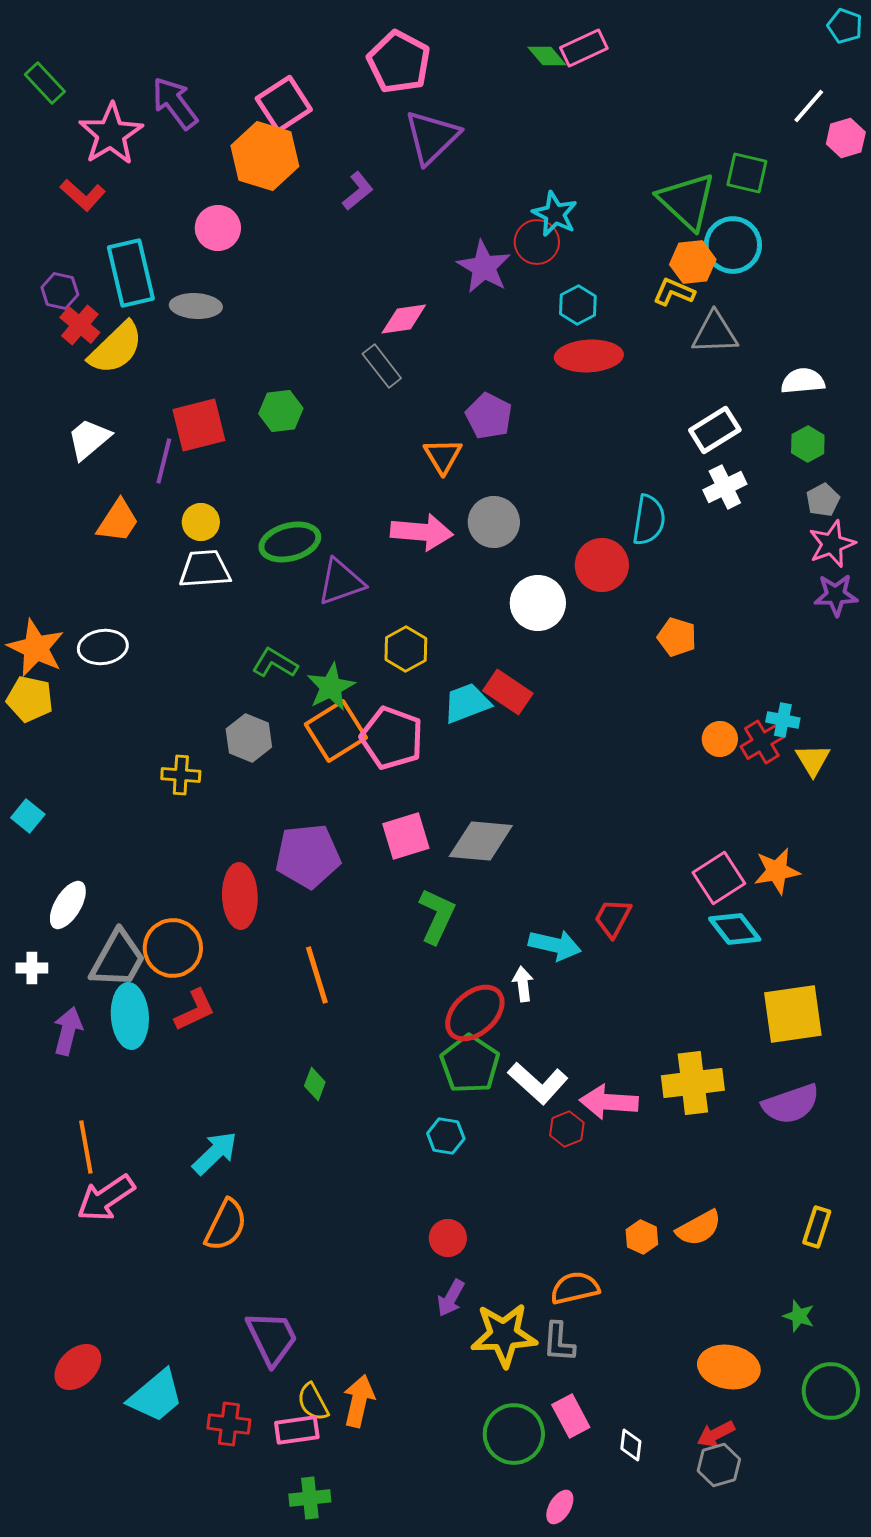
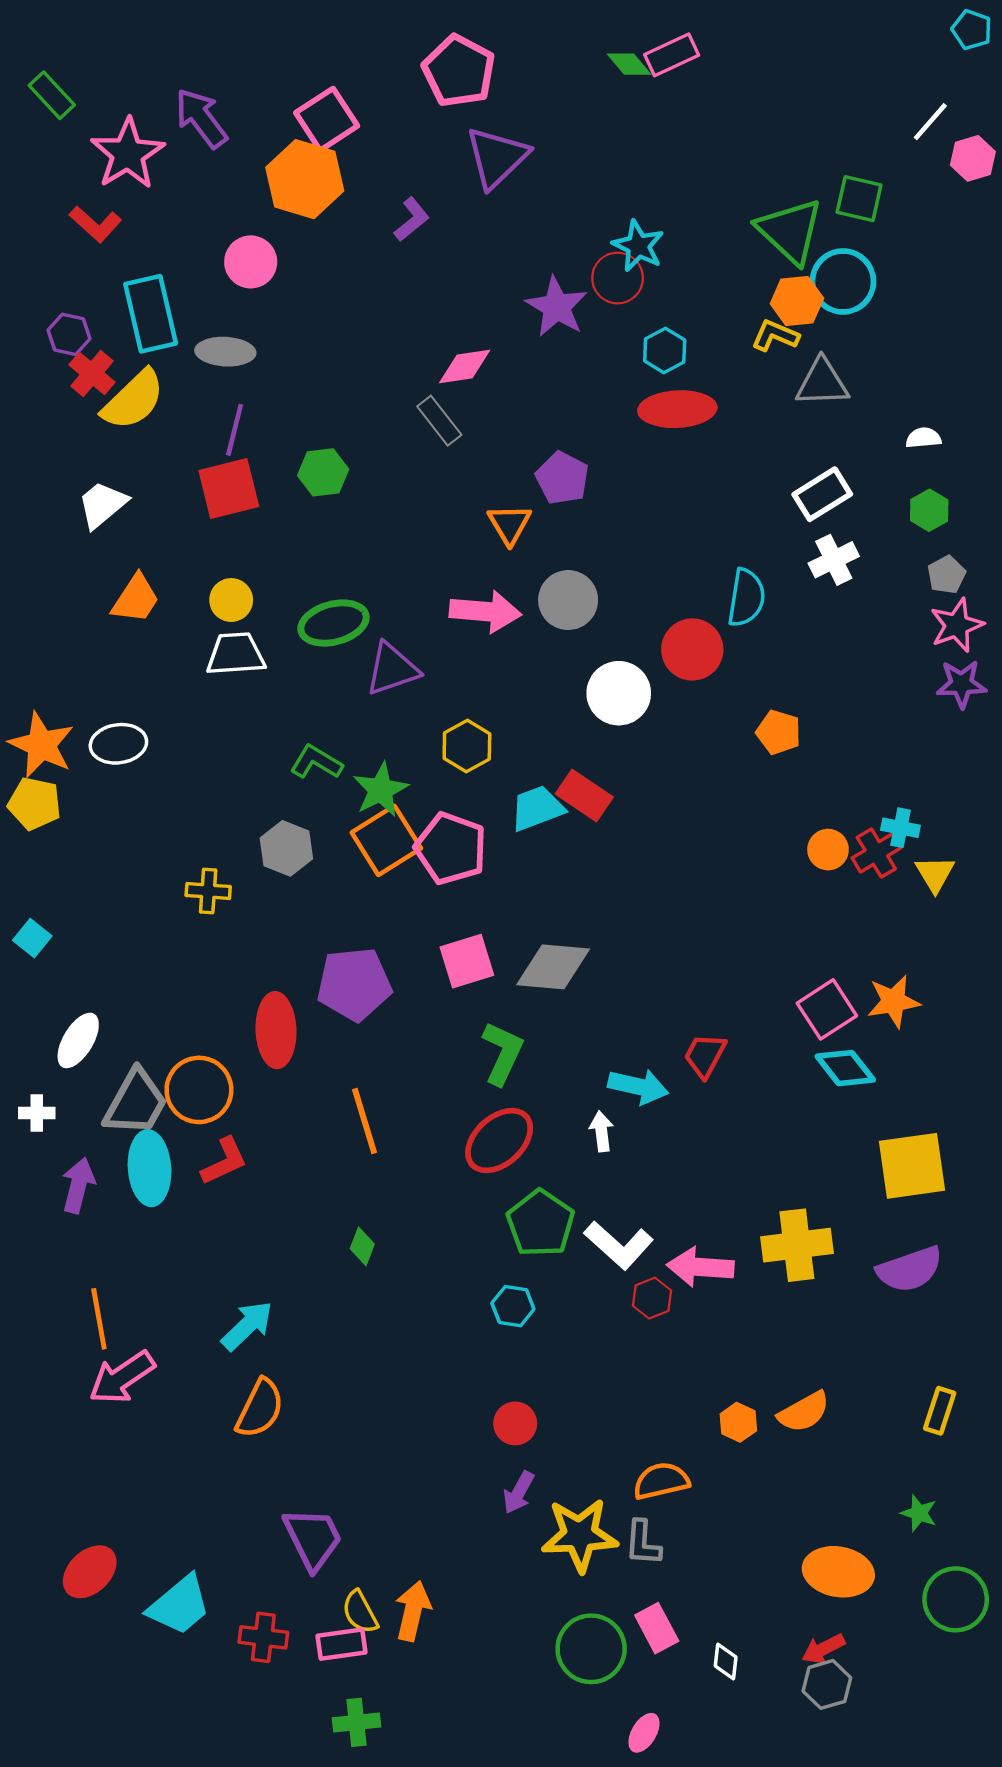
white semicircle: (803, 381) -> (923, 438), size x0.7
purple line: (164, 461) -> (235, 430), moved
red ellipse: (475, 1013) -> (499, 1141), moved

